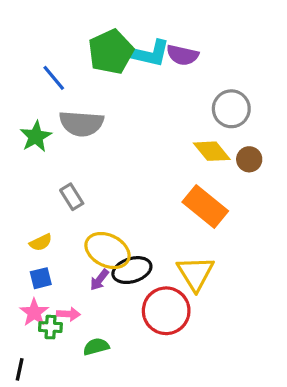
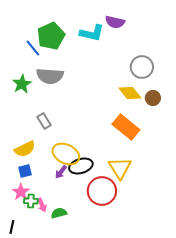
green pentagon: (111, 52) -> (51, 36), moved
purple semicircle: (182, 55) -> (115, 22), moved
yellow semicircle: (41, 242) -> (25, 149), size x1.5
pink arrow: (68, 314) -> (42, 205), moved, turned 64

